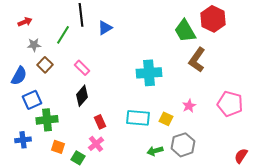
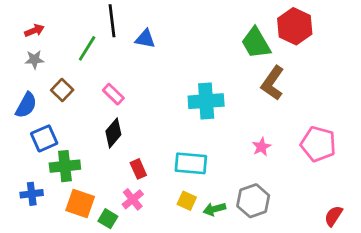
blue triangle: (105, 28) -> (145, 39), turned 42
gray star: (34, 45) -> (34, 60), moved
yellow square: (166, 119) -> (187, 201), moved
orange square: (58, 147) -> (80, 203), size x1.5

